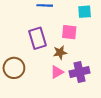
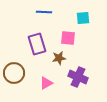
pink triangle: (57, 72) -> (46, 83), moved
purple cross: (79, 72) -> (78, 77), turned 36

